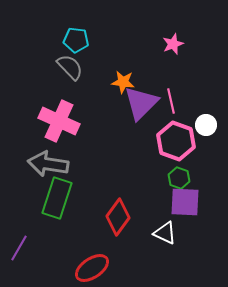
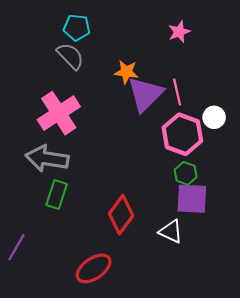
pink cross: (59, 121) -> (59, 113), turned 33
green rectangle: (57, 198) -> (57, 194), size x0.7

